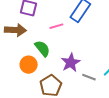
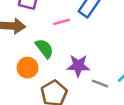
purple star: (71, 63) -> (78, 66), turned 30

